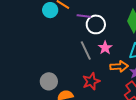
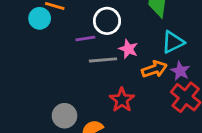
purple line: (84, 16) -> (85, 38), moved
gray line: (86, 50) -> (103, 60), turned -54

